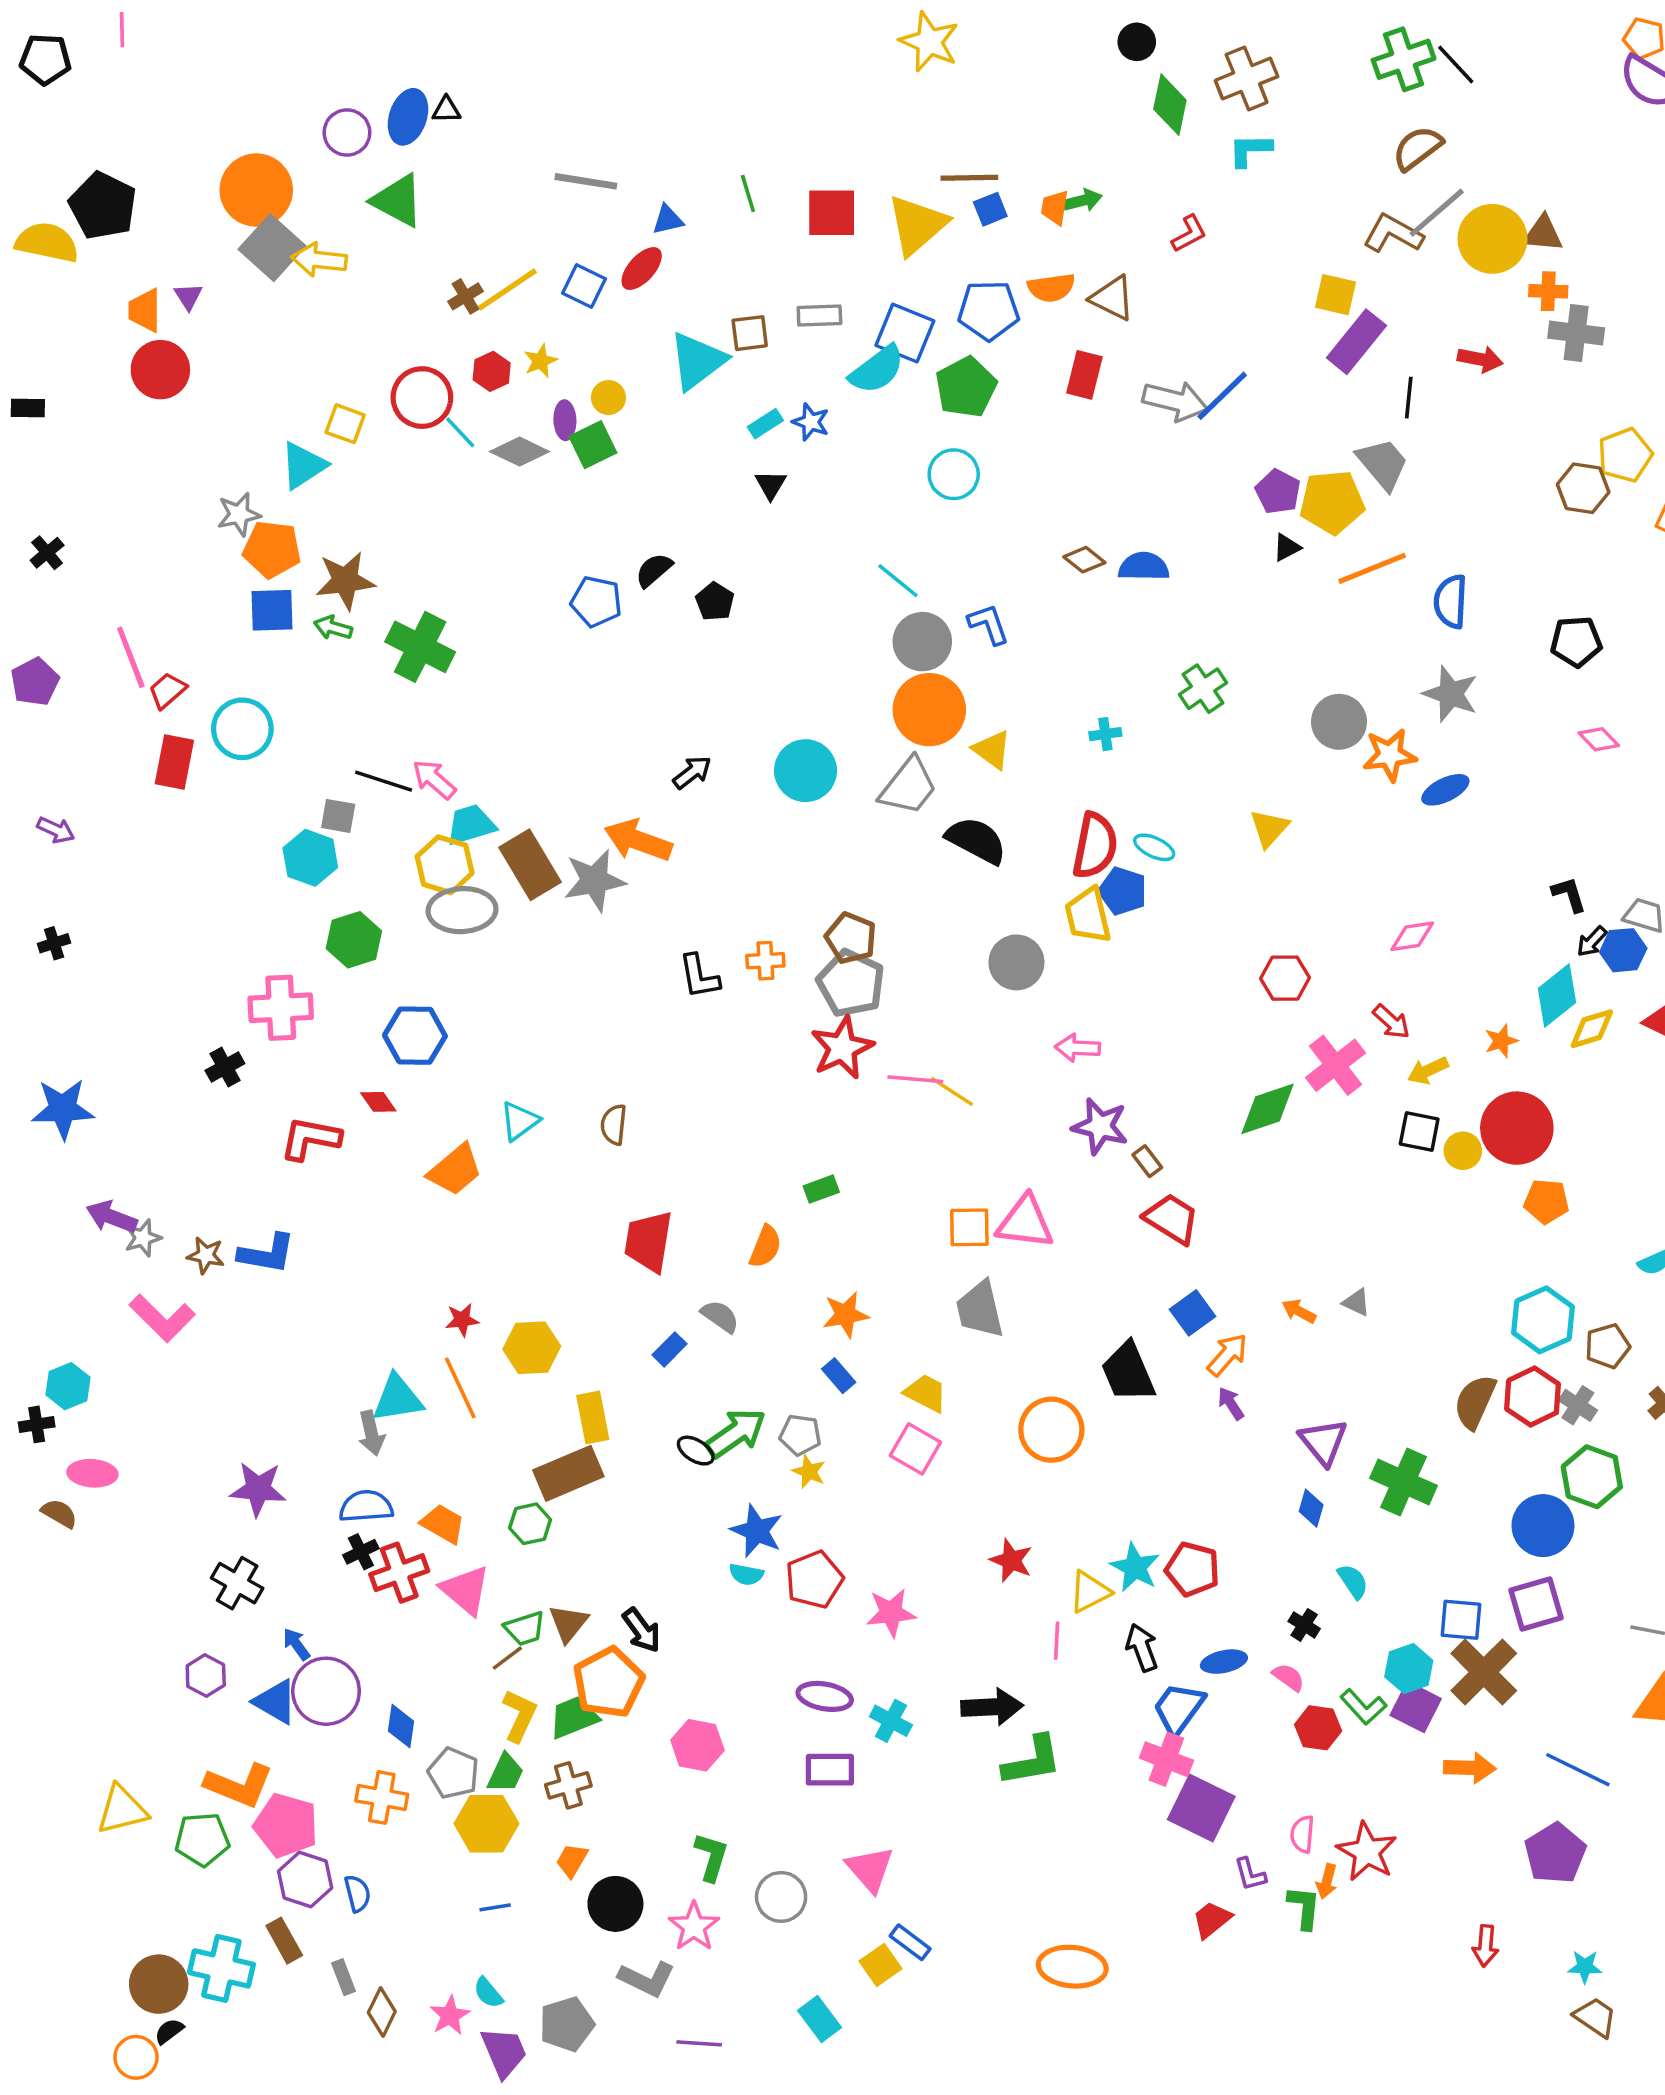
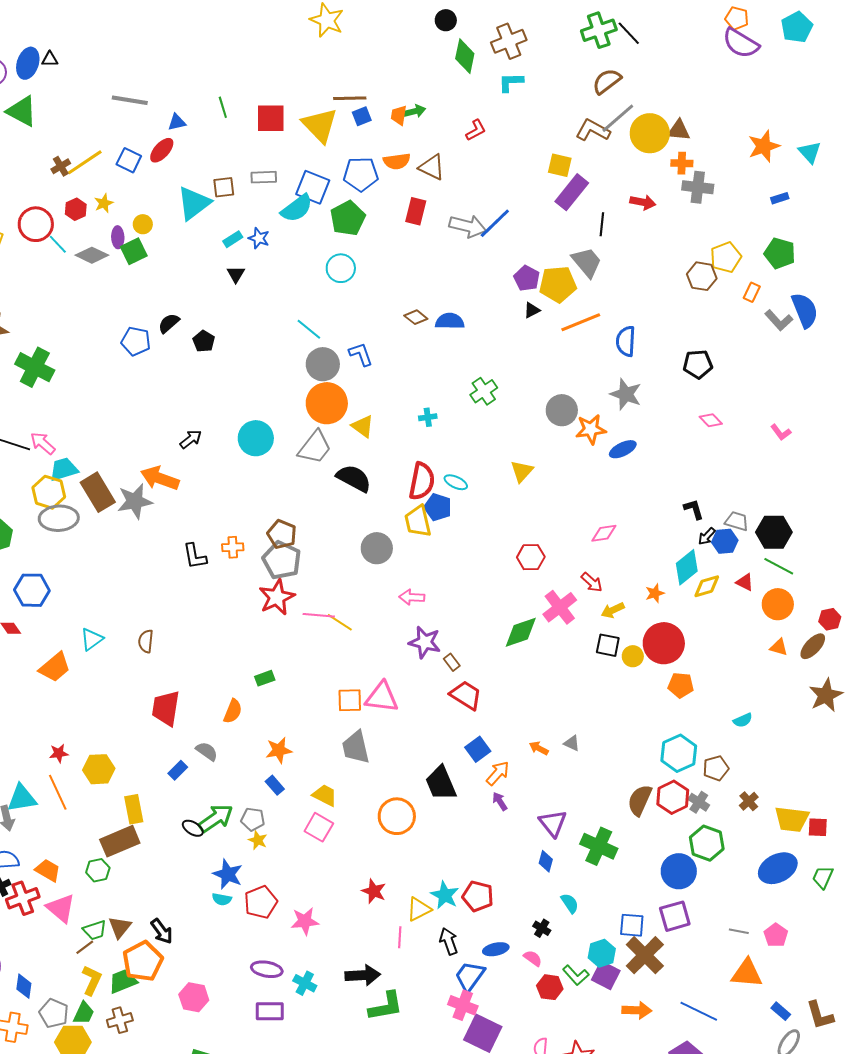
yellow triangle: (917, 225) -> (320, 125), turned -33

